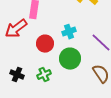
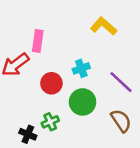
black cross: (17, 75) -> (28, 134), moved

